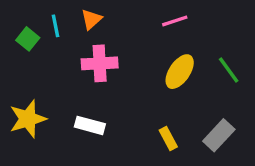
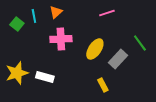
yellow ellipse: (180, 72) -> (95, 49), moved
white rectangle: (90, 125) -> (45, 77), moved
gray rectangle: (219, 135) -> (118, 59), moved

